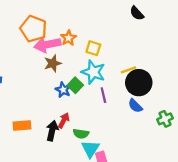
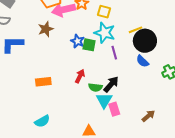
brown star: (53, 63) -> (46, 29), moved
green square: (75, 85) -> (89, 45), turned -32
blue star: (63, 90) -> (77, 41), moved
black arrow: (52, 131) -> (111, 84), moved, turned 30

